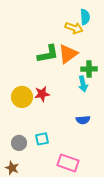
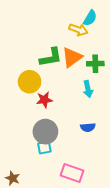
cyan semicircle: (85, 17) -> (90, 18), turned 35
green cross: (89, 69) -> (95, 64), moved
yellow circle: (22, 97) -> (30, 82), moved
gray circle: (19, 143) -> (45, 132), moved, size x1.5

